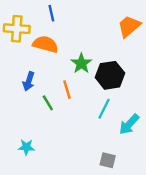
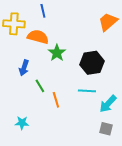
green star: (81, 63) -> (57, 53), moved
orange line: (67, 90) -> (56, 100), moved
cyan line: (104, 109) -> (87, 91), turned 66
gray square: (108, 160) -> (106, 129), moved

